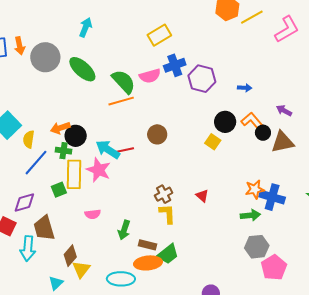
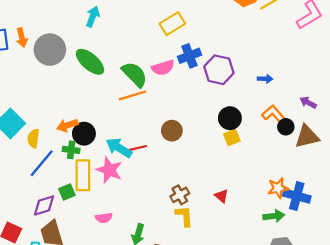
black circle: (225, 122) -> (230, 118), moved
yellow square: (213, 142) -> (232, 138), turned 35
purple diamond: (24, 203) -> (44, 205), moved

